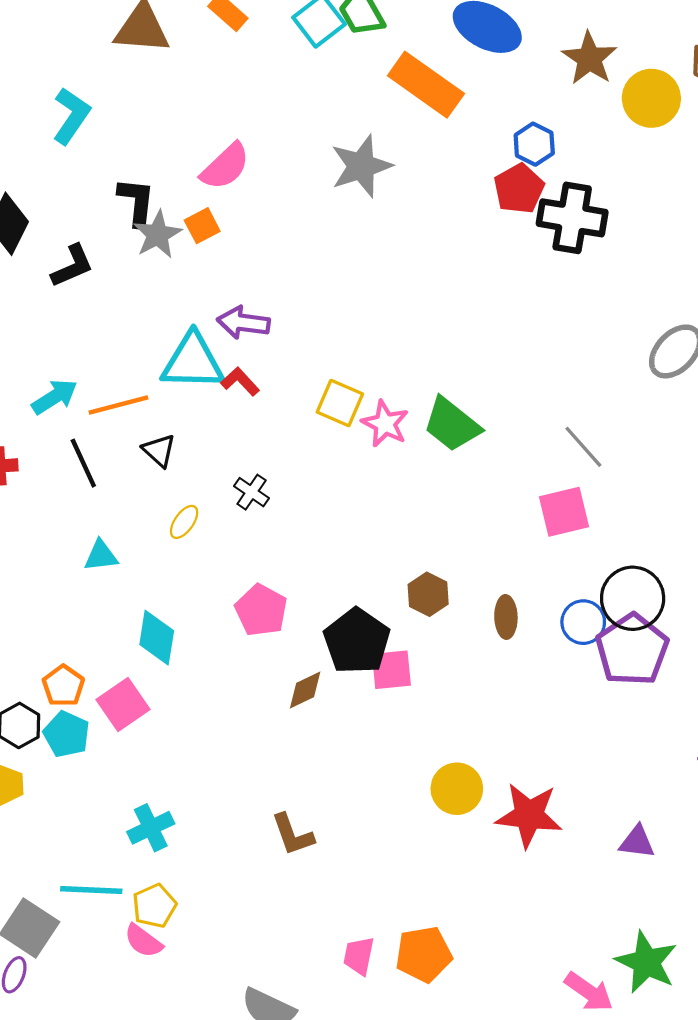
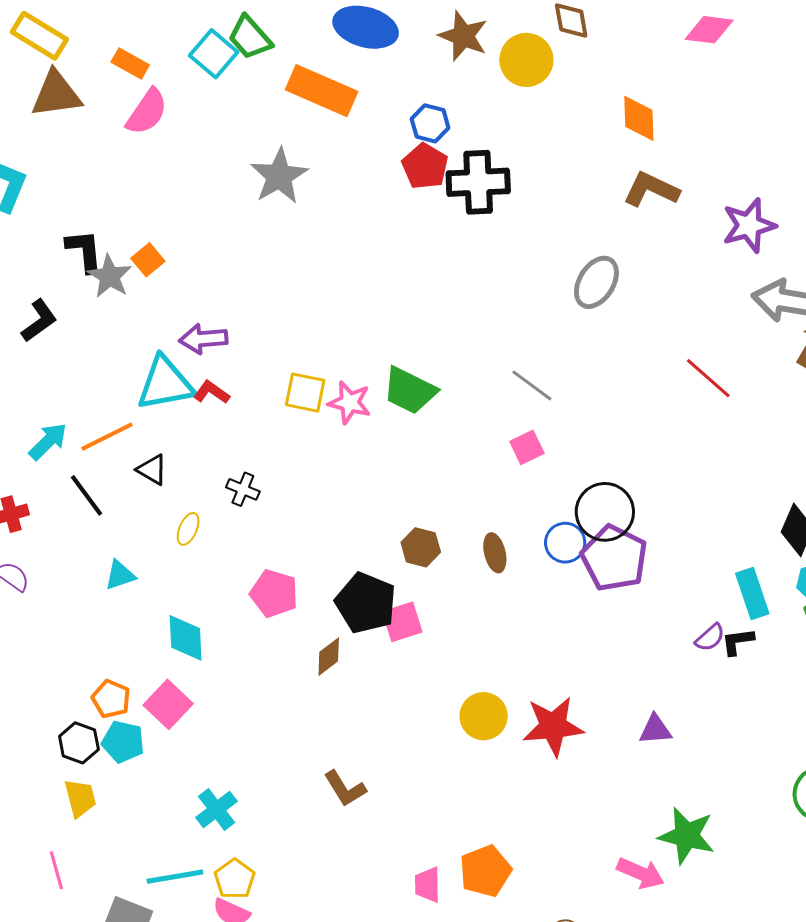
pink semicircle: (225, 166) -> (147, 112), moved
pink square: (564, 512) -> (527, 447), size x0.7

